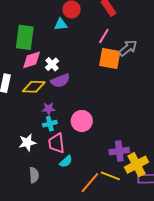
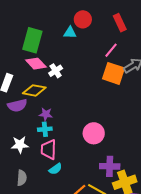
pink diamond: (32, 60) -> (36, 64), turned 55
purple semicircle: (60, 81) -> (17, 105), moved
pink circle: (82, 121) -> (94, 133), moved

